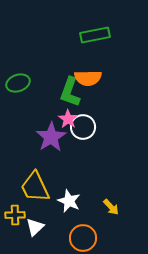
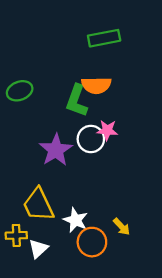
pink star: (68, 119) -> (107, 130), moved, turned -30
orange circle: (83, 238) -> (92, 242), moved

